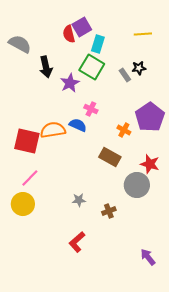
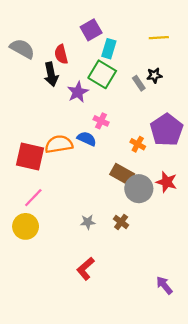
red semicircle: (69, 34) -> (61, 54), moved
gray circle: (137, 185) -> (139, 189), moved
brown cross: (109, 211) -> (121, 222), moved, turned -32

